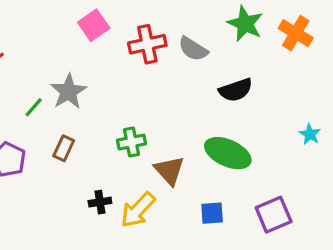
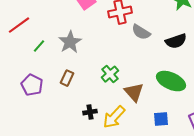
gray semicircle: (193, 49) -> (141, 32), moved
green line: (34, 107) -> (39, 46), moved
green cross: (132, 142) -> (110, 74), turned -30

